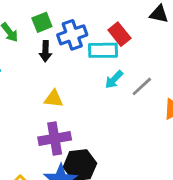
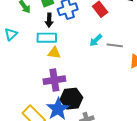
cyan rectangle: (103, 50) -> (47, 38), moved
gray line: (142, 86) -> (115, 45), turned 49

